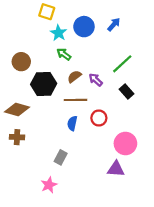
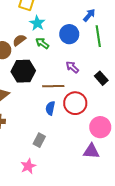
blue circle: (84, 27) -> (69, 34), moved
green line: (122, 64) -> (98, 36), moved, turned -55
brown semicircle: (74, 77) -> (19, 40), moved
red circle: (99, 118) -> (75, 103), size x1.5

